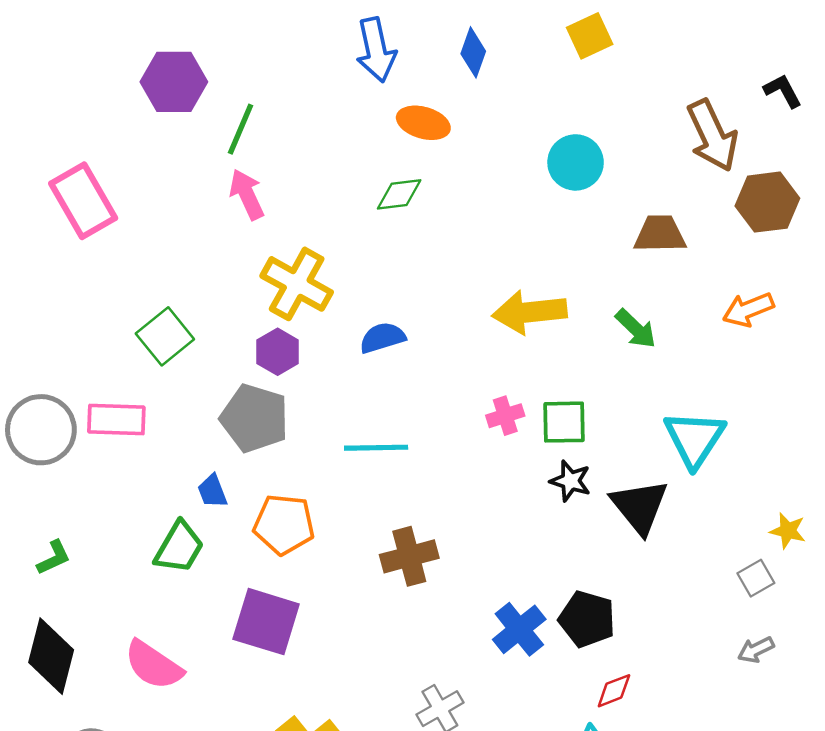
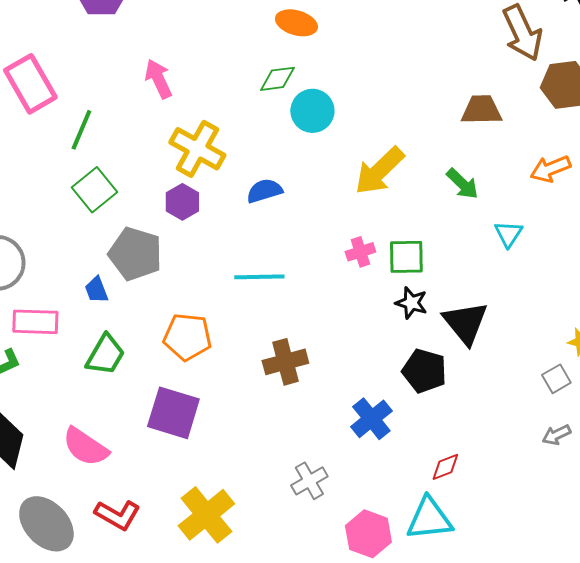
green line: (240, 129) -> (81, 130), moved
cyan circle: (576, 162) -> (312, 111), moved
yellow arrow: (530, 312) -> (379, 171), turned -38
gray pentagon: (255, 418) -> (135, 254), moved
pink rectangle: (116, 420) -> (35, 322), moved
cyan triangle: (694, 439) -> (508, 234), moved, size x0.6
blue trapezoid: (212, 491) -> (96, 290), moved
black pentagon: (587, 619) -> (424, 371), moved

